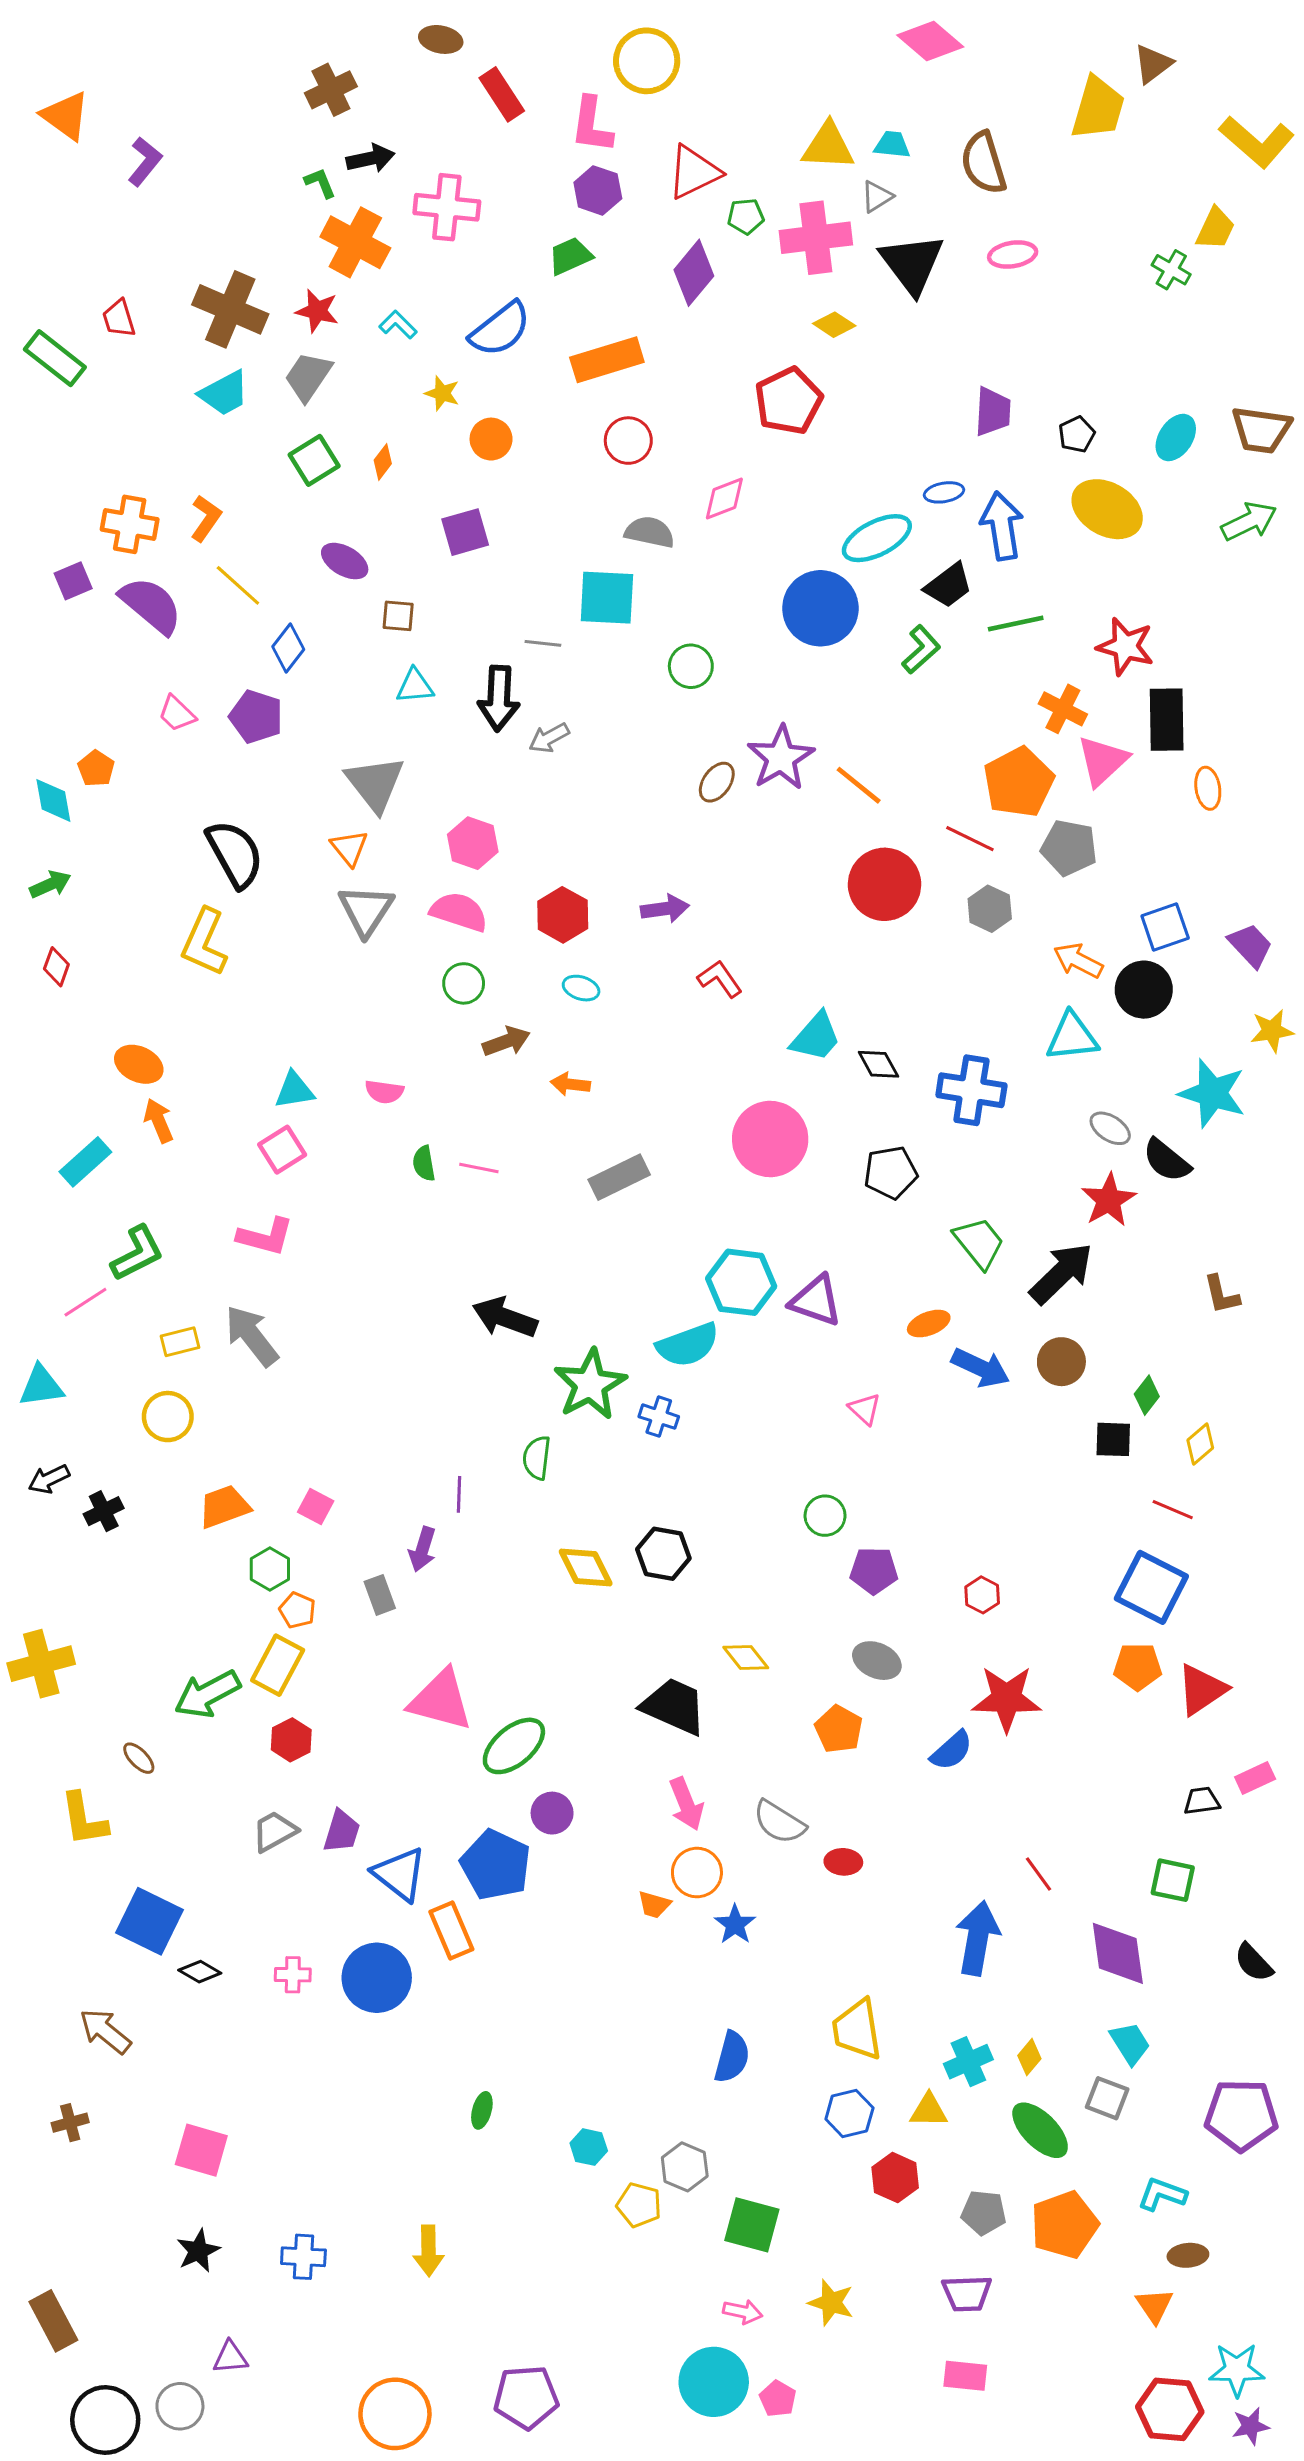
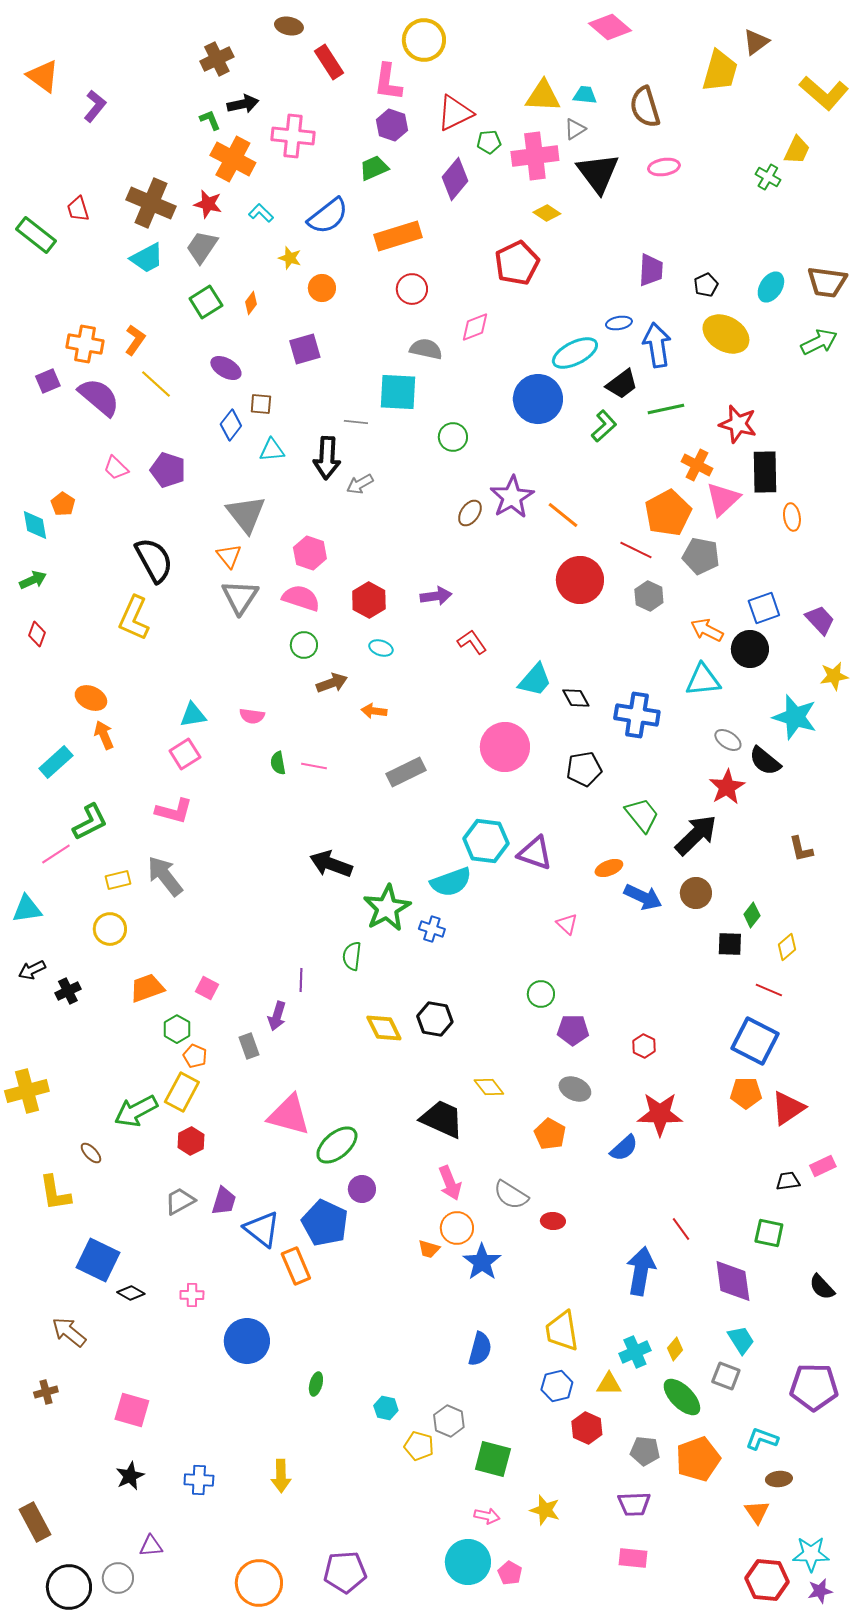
blue diamond: (288, 648) -> (231, 425), moved
blue star: (735, 1924) -> (482, 1262), size x1.4
blue circle: (377, 1978) -> (247, 1341), moved

